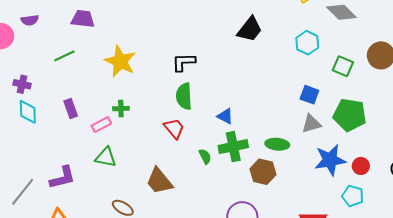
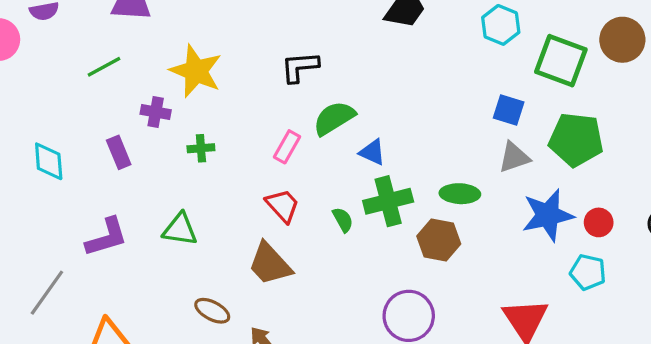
green square: (343, 66) -> (561, 61), size x1.5
purple cross: (22, 84) -> (156, 112), moved
green semicircle: (184, 96) -> (334, 118), moved, turned 64
pink rectangle: (101, 125) -> (287, 147), moved, turned -30
red trapezoid: (174, 128) -> (283, 206), moved
purple L-shape: (62, 178) -> (107, 237), moved

